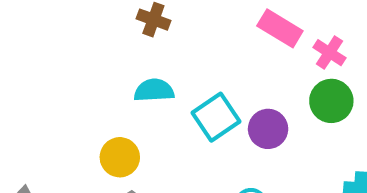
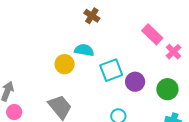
green circle: (331, 101) -> (167, 89), moved
yellow circle: (120, 157) -> (65, 64), moved

